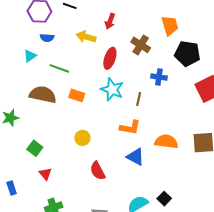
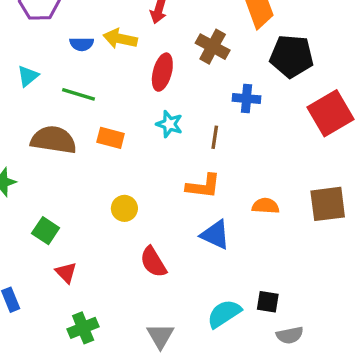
blue semicircle: (47, 38) -> (82, 44), moved
cyan star: (112, 89) -> (169, 124), size x0.7
orange semicircle: (166, 142) -> (266, 206), size x0.7
black square: (164, 199) -> (268, 302), turned -32

